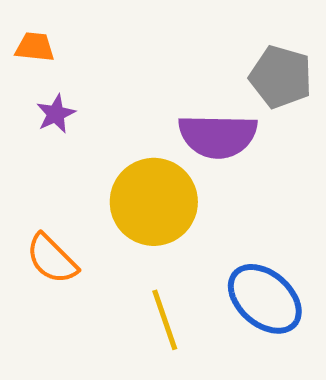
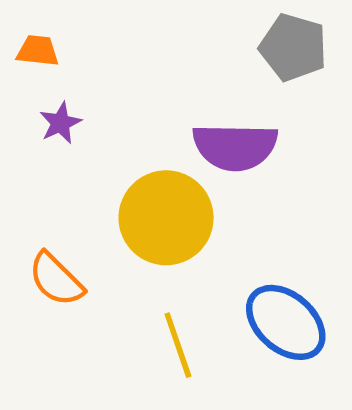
gray pentagon: (281, 77) -> (293, 47), moved

